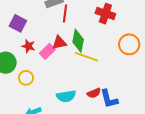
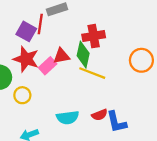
red line: (65, 13) -> (40, 24), moved
red cross: (105, 14) -> (94, 36), moved, turned -30
purple square: (18, 23) -> (26, 31), moved
red star: (28, 46) -> (26, 59), size x1.6

